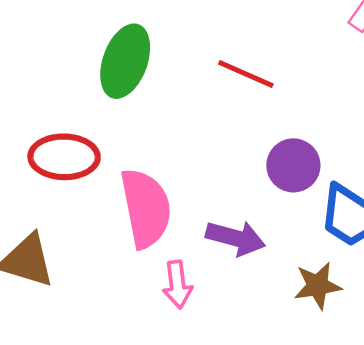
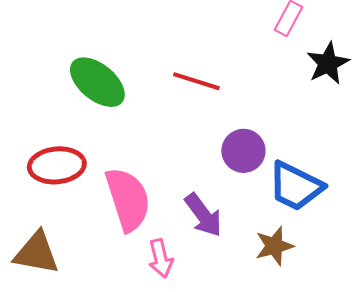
green ellipse: (125, 61) -> (97, 82), turned -64
purple arrow: (236, 238) -> (203, 215), turned 45

